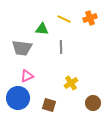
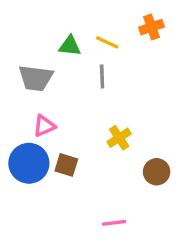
yellow line: (64, 19) -> (107, 42), moved
brown square: (49, 105) -> (66, 165), moved

